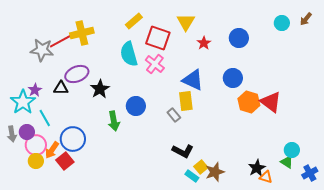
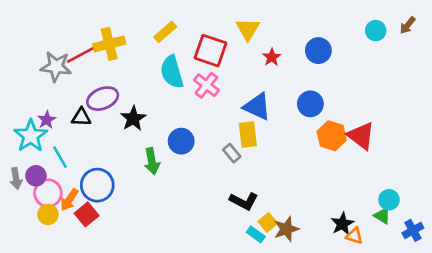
yellow rectangle: (134, 21) -> (165, 32), moved

